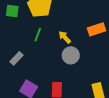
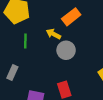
orange rectangle: (96, 29) -> (71, 17), moved

